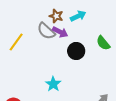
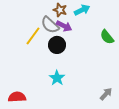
yellow line: (16, 42) -> (33, 36), moved
black circle: (76, 51) -> (57, 45), moved

